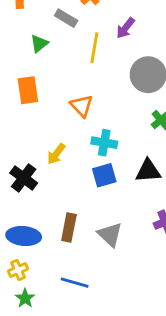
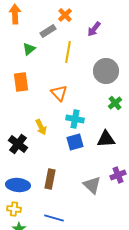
gray rectangle: (66, 18) -> (48, 31), turned -63
purple arrow: (126, 28) -> (94, 29), moved
yellow arrow: (56, 154) -> (41, 127), turned -63
gray triangle: (110, 235) -> (92, 185), moved
yellow cross: (18, 270) -> (14, 209), turned 32

